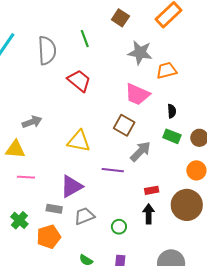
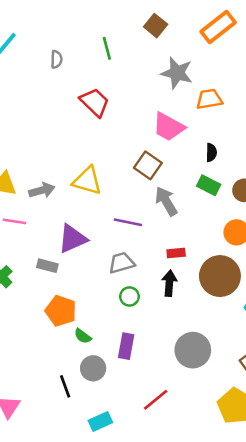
gray semicircle: (47, 50) -> (56, 59), size x0.5
gray arrow: (32, 122) -> (42, 190), moved
gray arrow: (141, 151) -> (166, 201), turned -80
gray trapezoid: (84, 216) -> (122, 263), moved
orange pentagon: (49, 237) -> (61, 311), moved, turned 30

